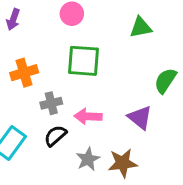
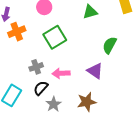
green square: (83, 61) -> (55, 37), turned -30
orange cross: (24, 73) -> (17, 32), moved
gray star: (88, 159) -> (54, 104), moved

